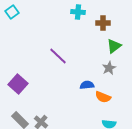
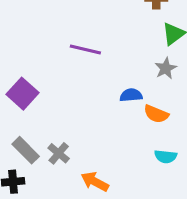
purple line: (58, 56) -> (85, 50), turned -30

